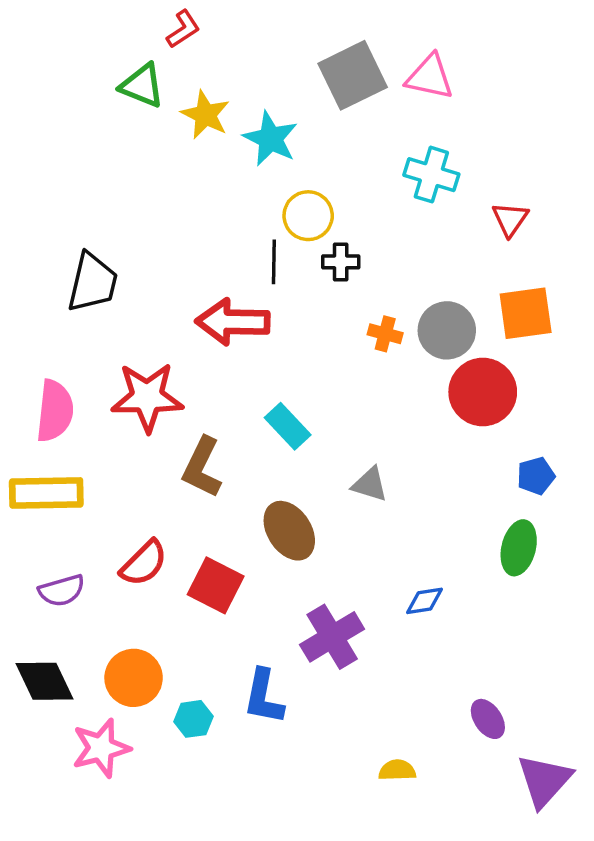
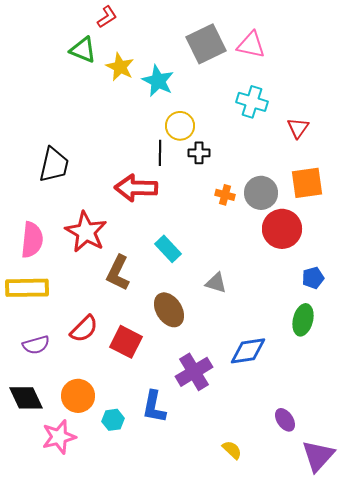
red star: (147, 397) -> (86, 232), turned 30
blue diamond: (425, 601) -> (248, 351), size x1.6
yellow semicircle: (397, 770) -> (232, 450), turned 45

